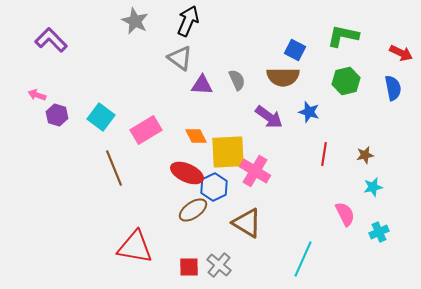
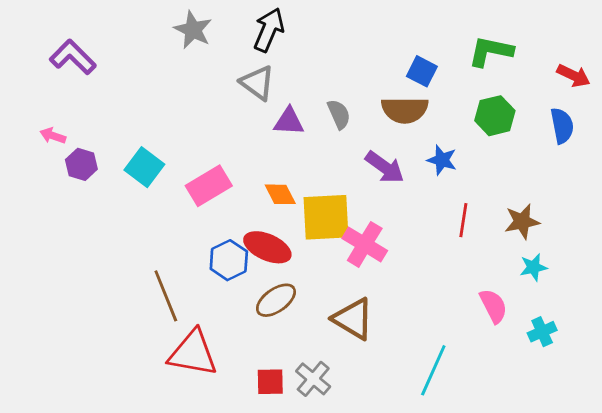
brown star: (365, 155) -> (522, 222), size x1.4
brown line: (114, 168) -> (166, 296), moved
blue hexagon: (214, 187) -> (229, 260), moved

